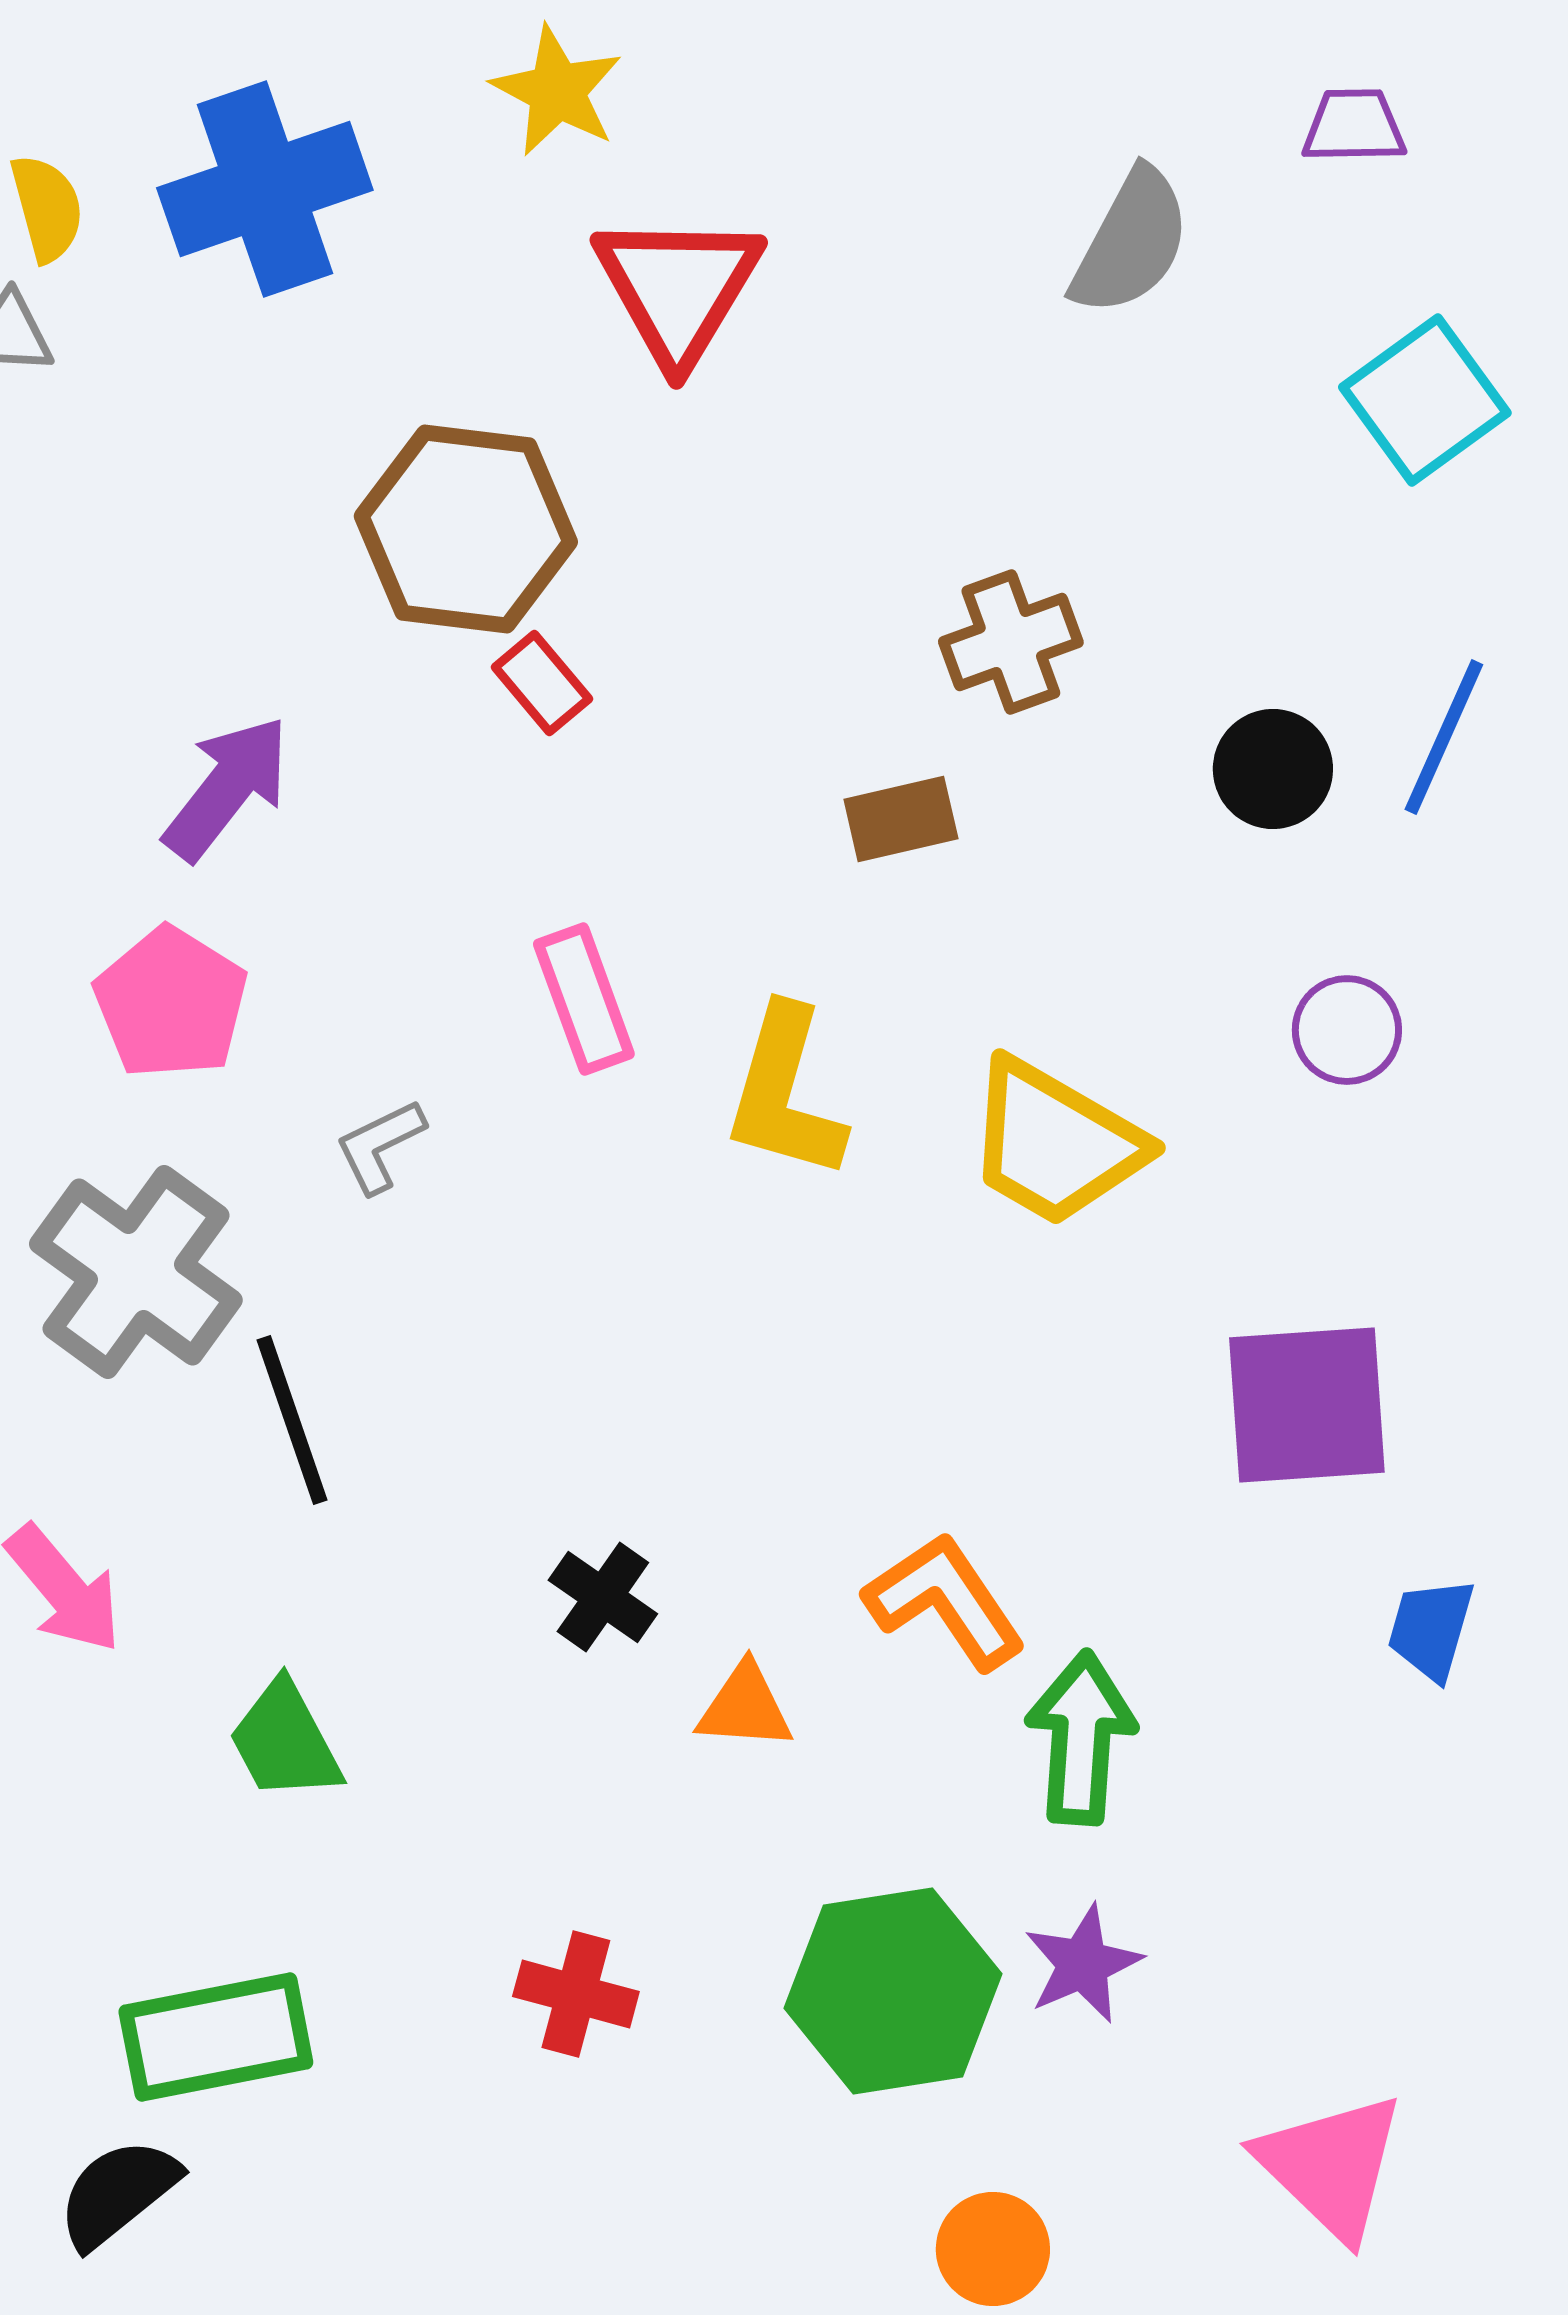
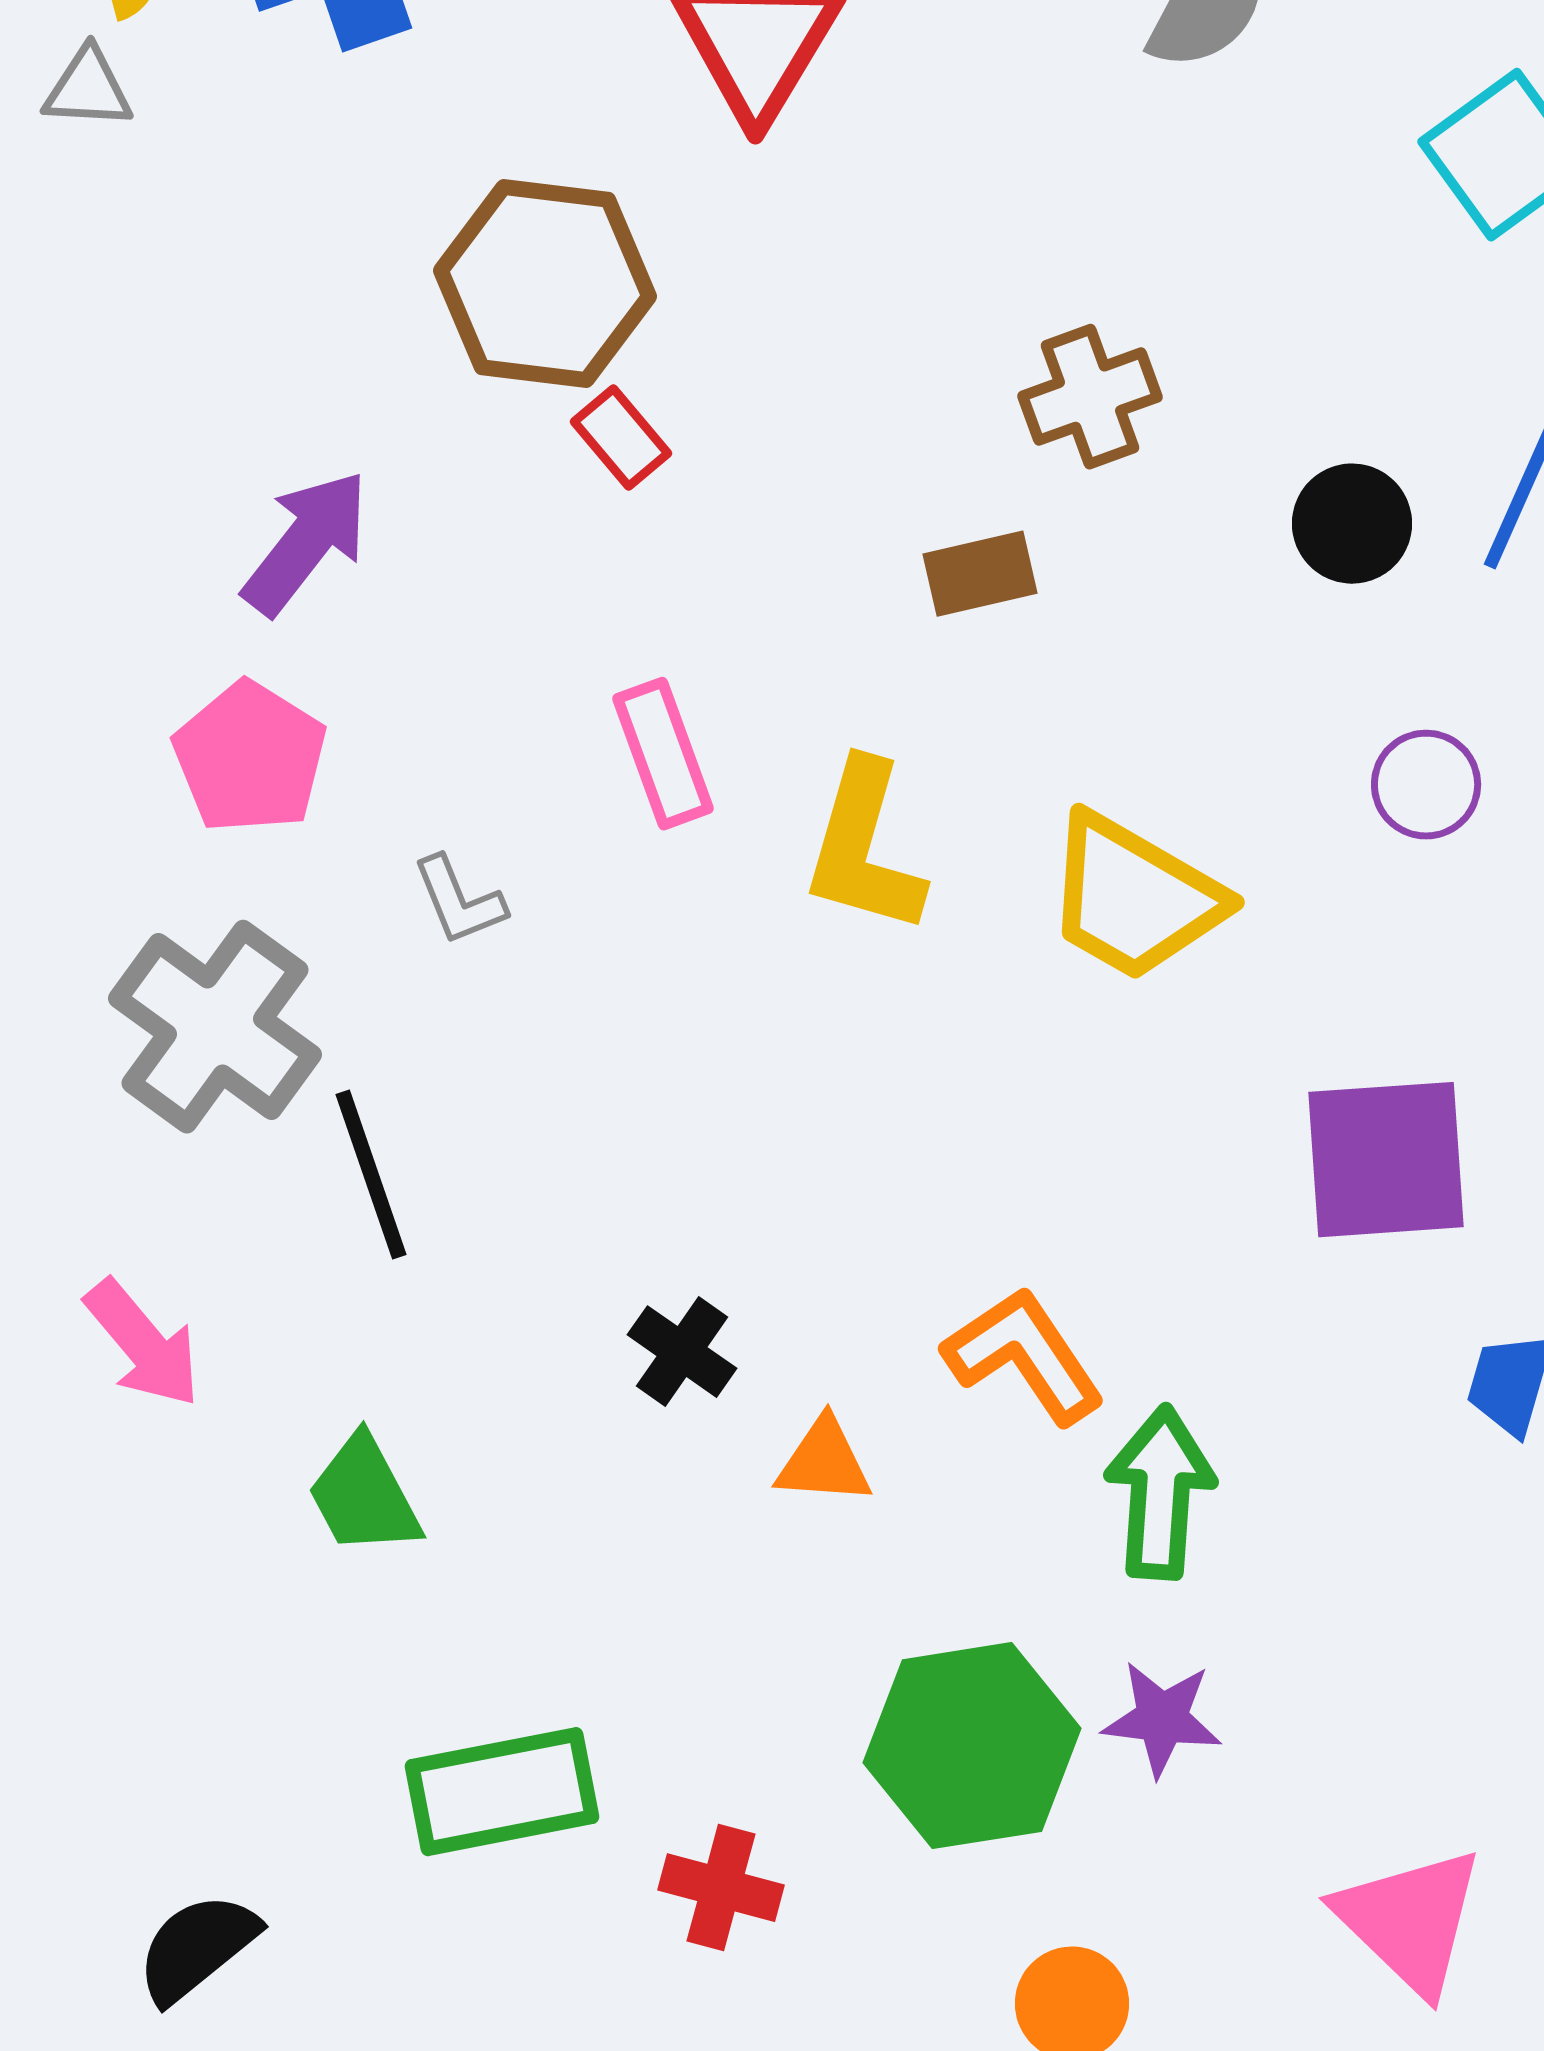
gray L-shape: (380, 1146) -> (459, 901), turned -86
purple star: (1083, 1964) -> (1162, 1719), turned 30
red cross: (576, 1994) -> (721, 1888), moved
green rectangle: (216, 2037) -> (502, 1792), moved

